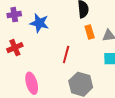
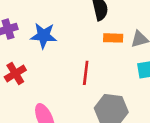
orange rectangle: (90, 32) -> (113, 38), turned -64

